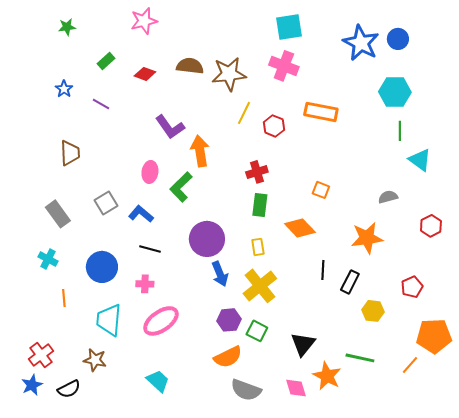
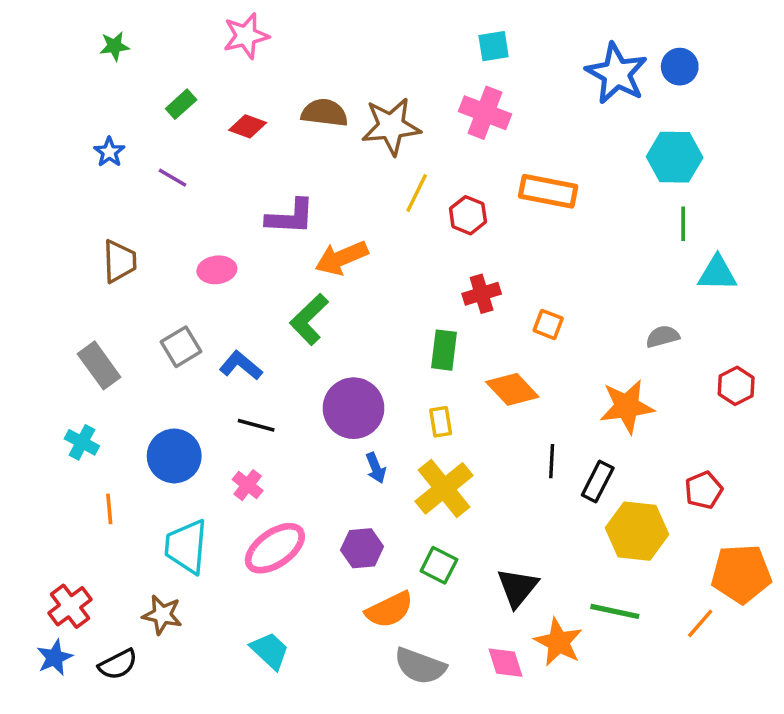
cyan square: (289, 27) -> (494, 46), size x0.7
purple L-shape: (170, 127) -> (290, 217), turned -52
orange arrow: (200, 151) -> (342, 258), turned -104
cyan triangle: (420, 160) -> (717, 273), turned -35
pink ellipse: (150, 172) -> (217, 270), moved, turned 75
red cross: (257, 172) -> (482, 294), moved
blue arrow: (220, 274) -> (376, 468), size x0.7
pink cross: (145, 284) -> (248, 485), turned 36
yellow hexagon: (373, 311) -> (637, 531), size x1.6
purple hexagon: (229, 320) -> (362, 548), moved

